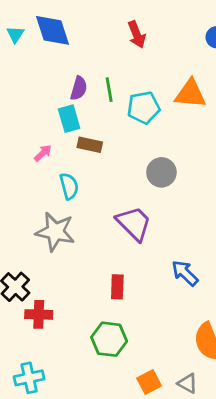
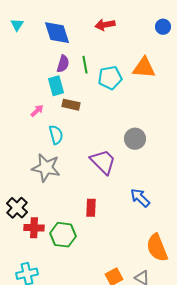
blue diamond: (53, 30) -> (57, 33), moved
red arrow: (137, 34) -> (105, 25), turned 102
gray circle: (161, 172) -> (135, 139), moved
green hexagon: (109, 339) -> (63, 235), moved

